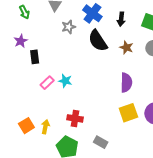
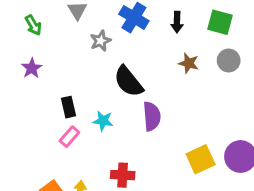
black semicircle: (98, 41) -> (128, 81), moved
black rectangle: (35, 57) -> (69, 107), moved
pink rectangle: (47, 83) -> (69, 137), moved
purple semicircle: (126, 83) -> (152, 116), moved

